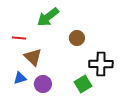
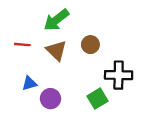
brown triangle: (33, 57) -> (56, 50), moved
blue triangle: (20, 78) -> (29, 83), moved

